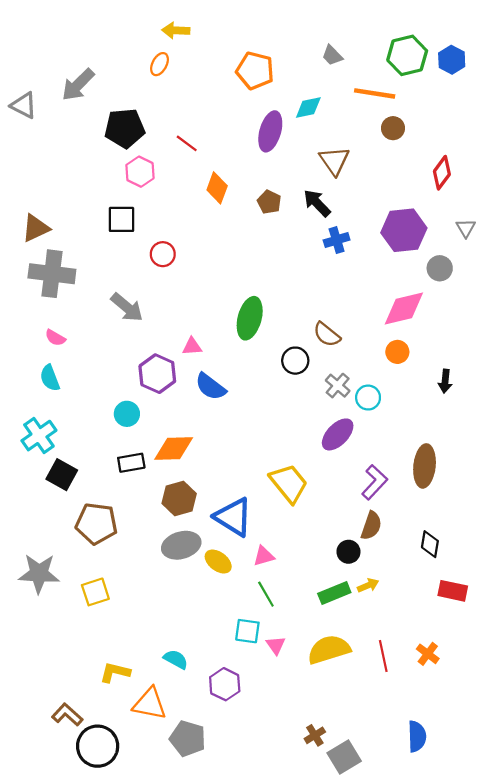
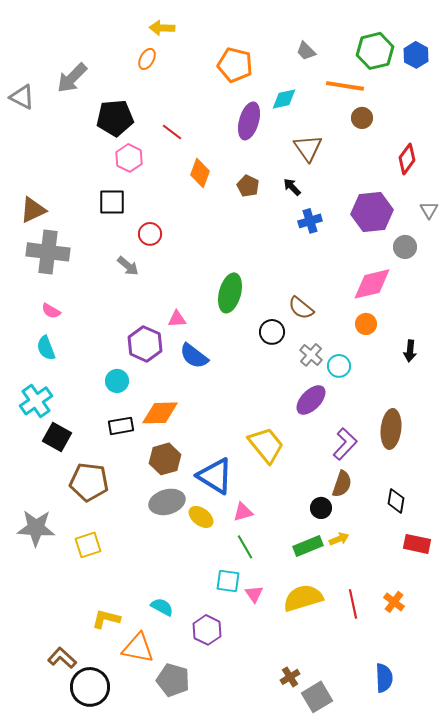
black arrow: (317, 203) -> (292, 187), size x0.7
gray arrow: (127, 307) -> (128, 266), moved, size x0.7

